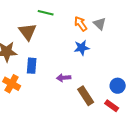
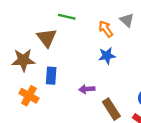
gray triangle: (100, 24) -> (127, 20), moved

